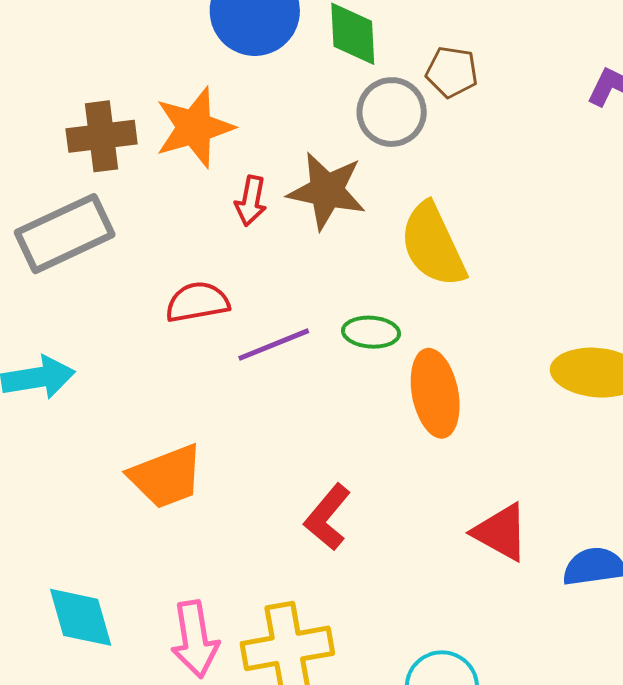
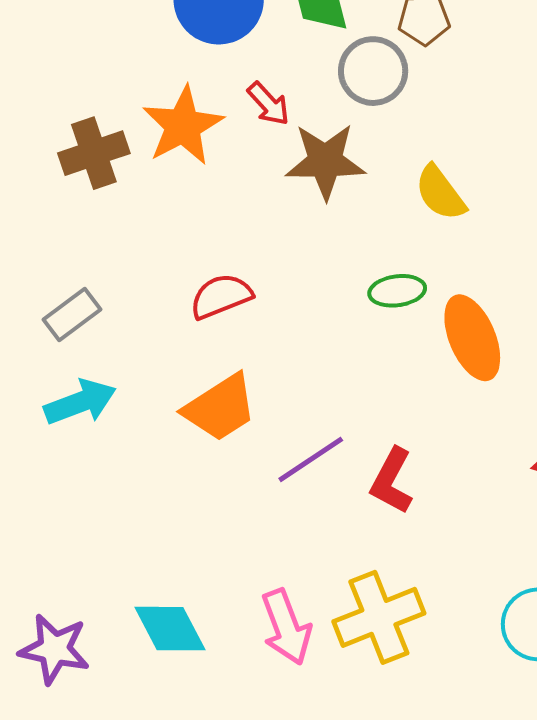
red arrow: (251, 201) -> (268, 104), moved, turned -42
gray rectangle: (65, 234) -> (72, 315), moved, size x0.6
yellow semicircle: (433, 245) -> (440, 193), size x0.7
purple line: (274, 345) -> (311, 459), moved
orange trapezoid: (166, 477) -> (220, 408), moved

